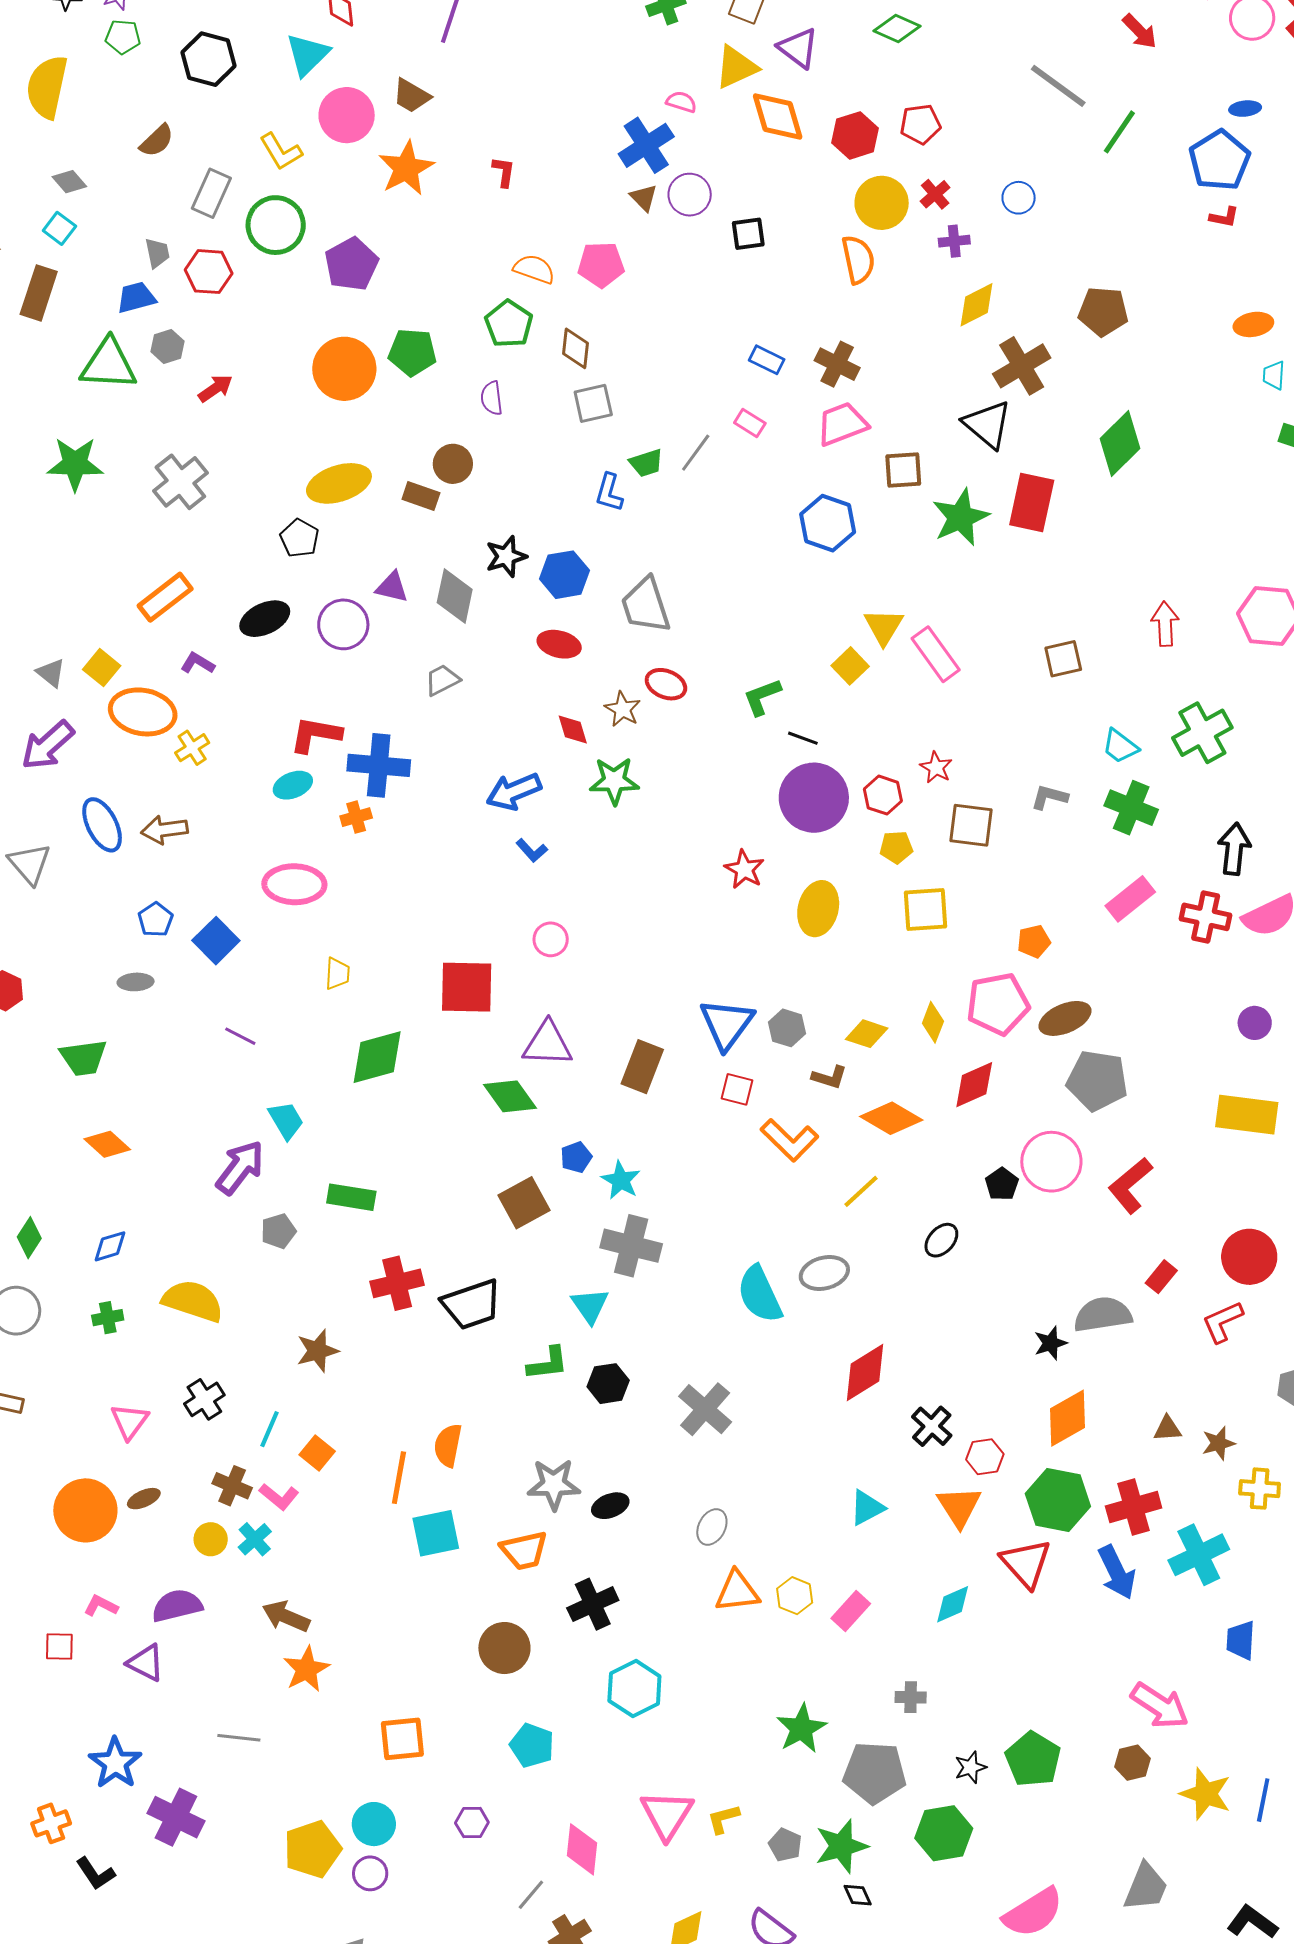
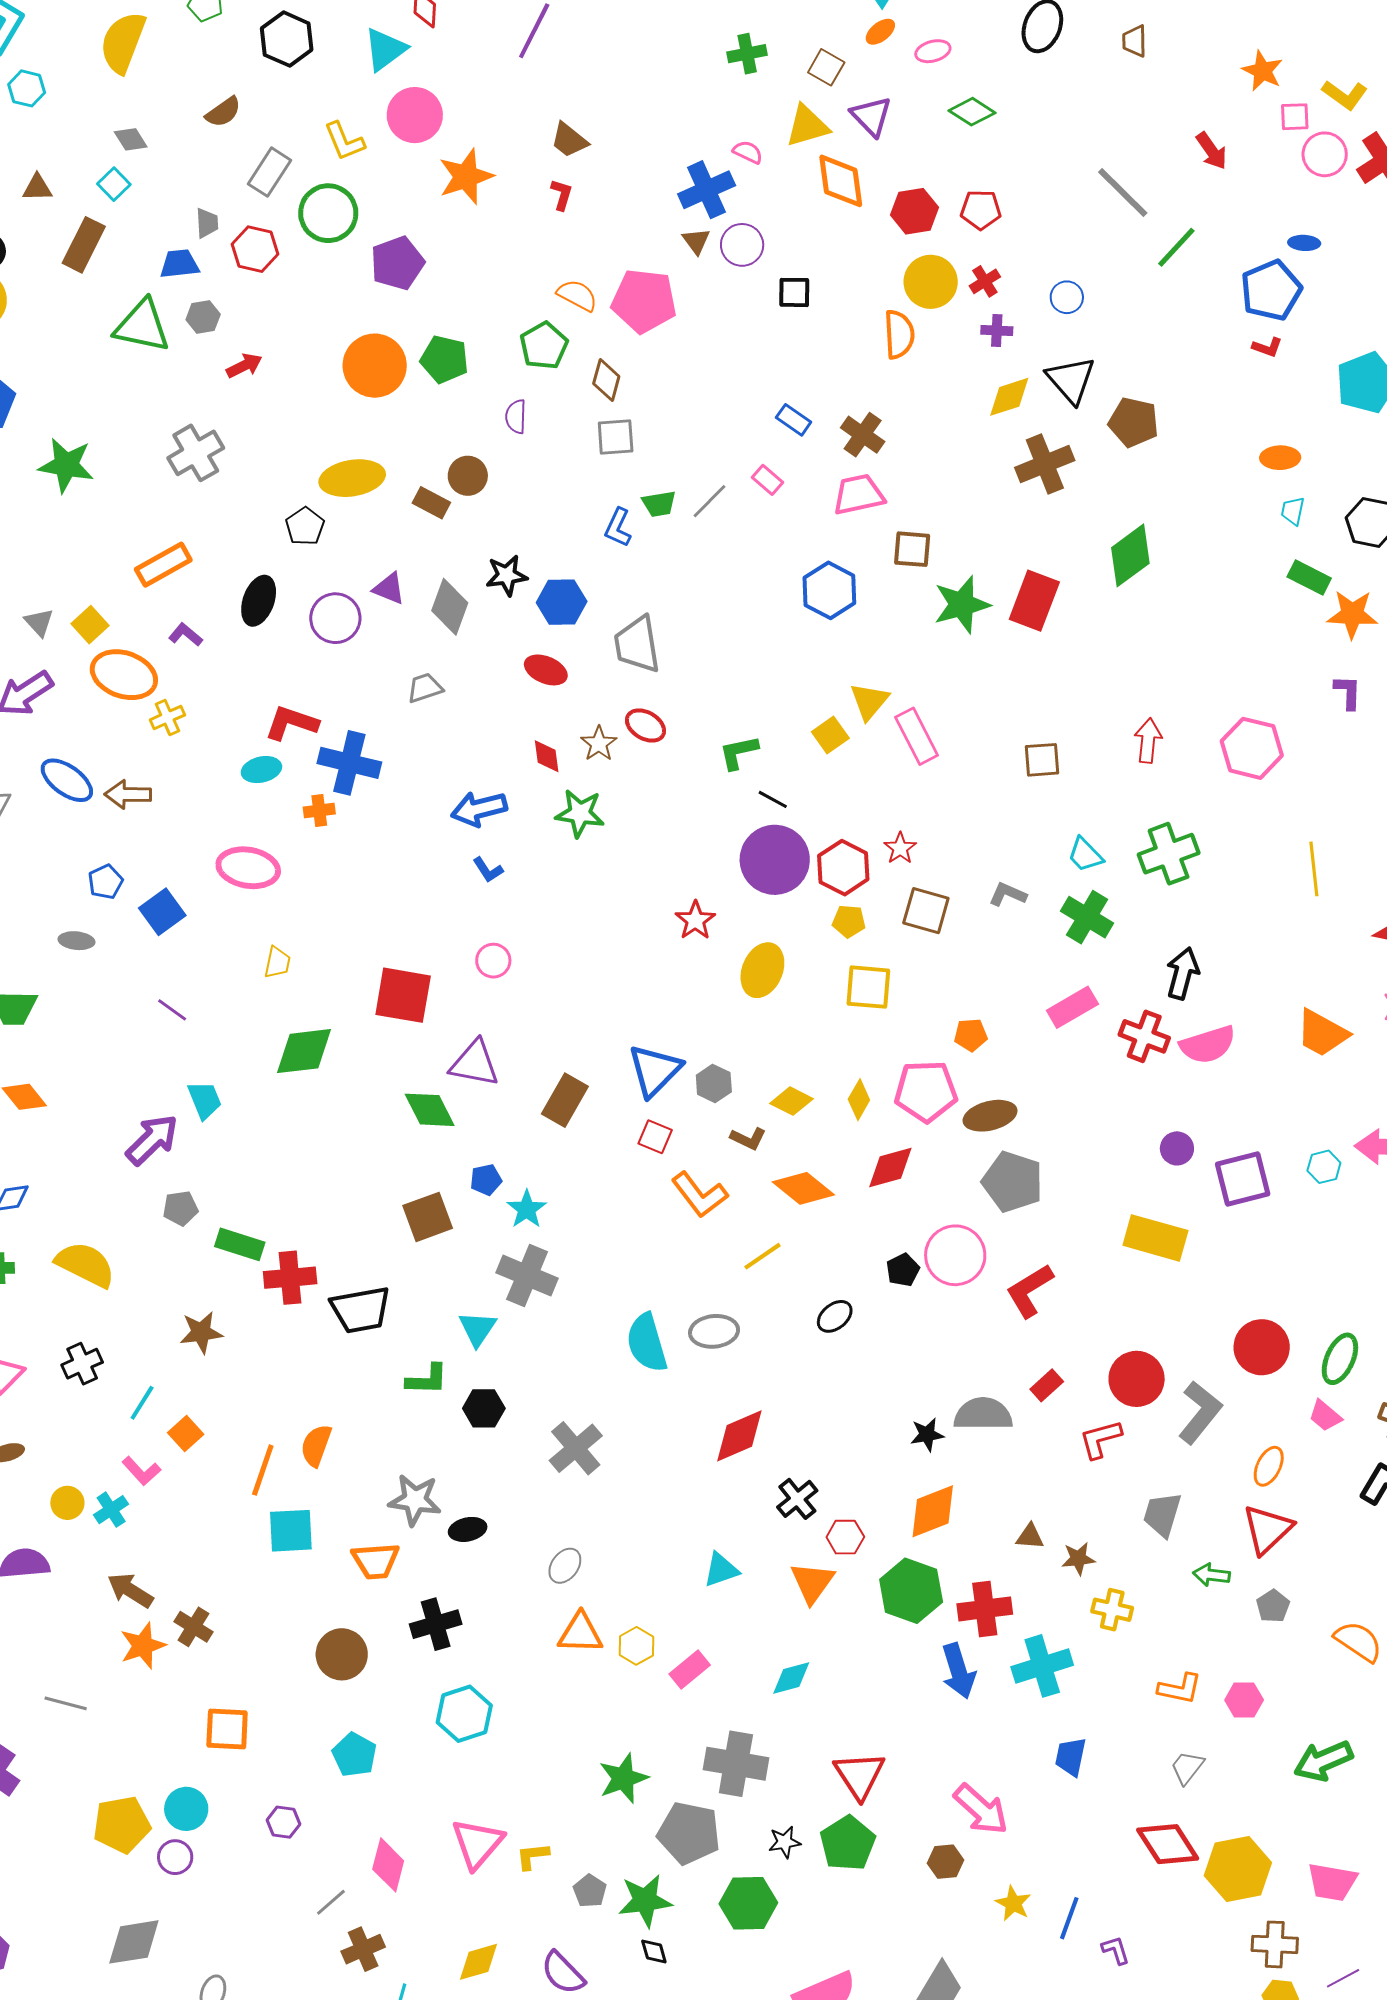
brown trapezoid: (411, 96) -> (569, 140), moved
pink pentagon: (601, 265) -> (644, 301), size x1.4
black triangle: (987, 424) -> (1071, 380), moved
green star: (75, 464) -> (66, 465), moved
black ellipse: (265, 619) -> (259, 601), turned -54
red hexagon: (883, 795) -> (843, 868), size x1.4
blue ellipse: (102, 825) -> (67, 780), turned -36
green rectangle: (351, 1197) -> (240, 1244), moved
brown cross: (232, 1486) -> (193, 1627), moved
red triangle: (1026, 1563) -> (859, 1775), moved
gray cross: (911, 1697) -> (736, 1764), size x2.0
yellow star: (1206, 1794) -> (1013, 1903), size x0.7

